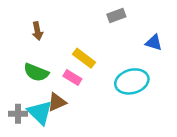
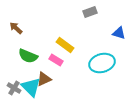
brown arrow: (37, 31) -> (16, 28), moved, turned 144
gray cross: (18, 114) -> (14, 88), turned 32

